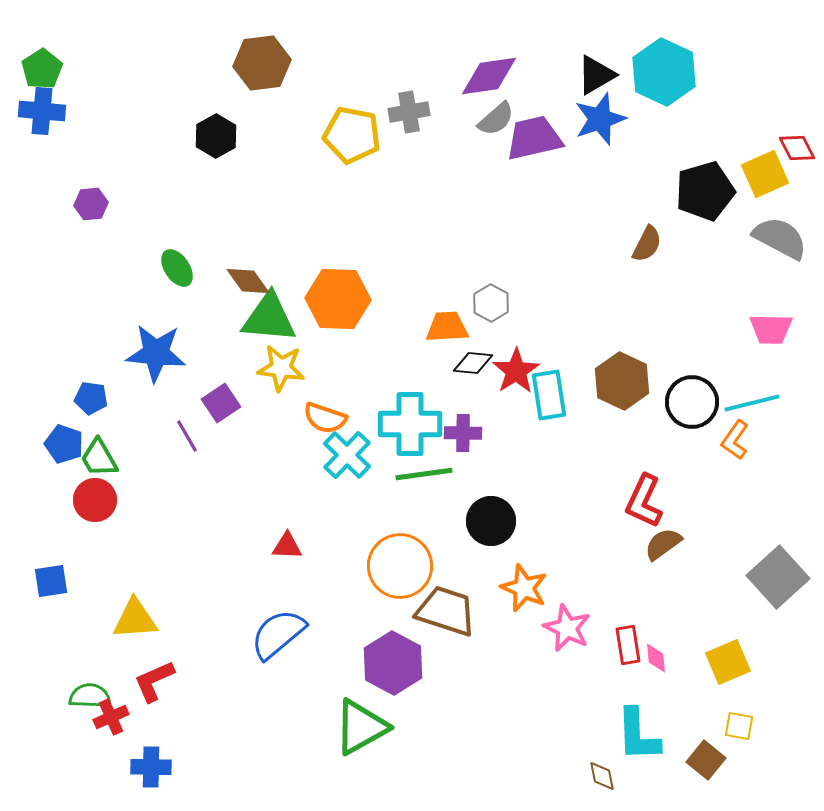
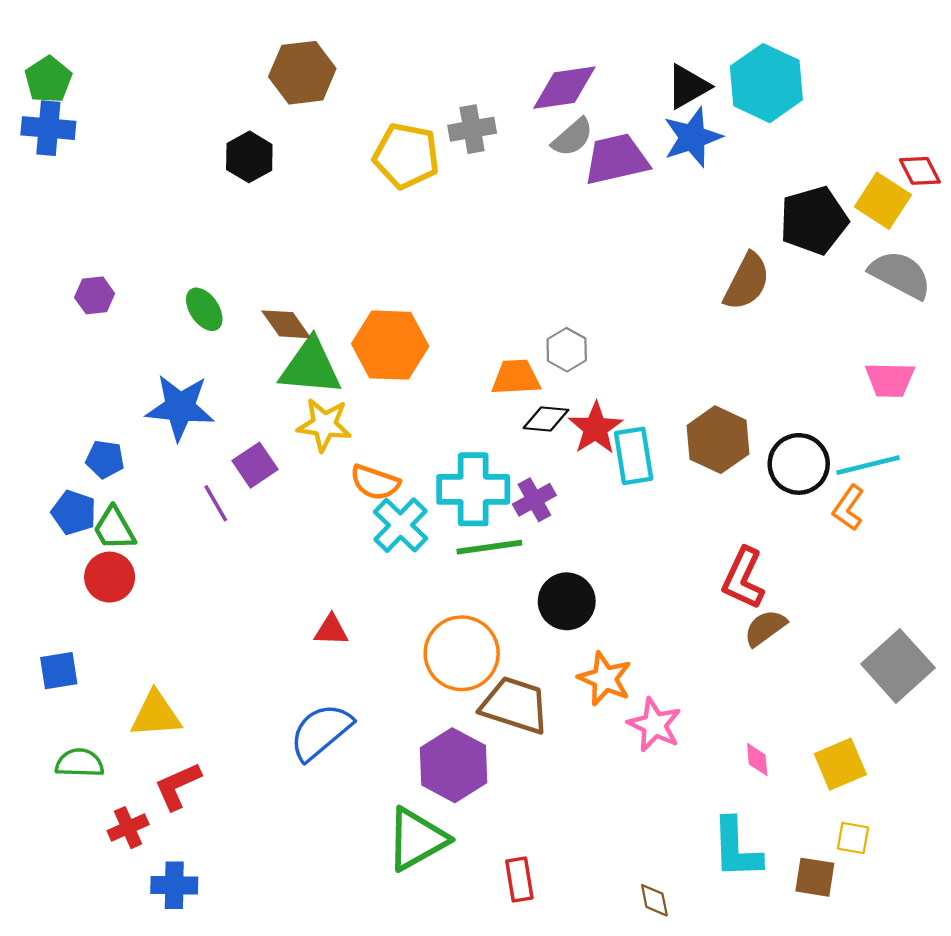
yellow square: (765, 174) -> (883, 201), turned -33
purple hexagon: (91, 204) -> (95, 295), moved
brown semicircle: (647, 244) -> (747, 282), size x1.4
purple cross: (463, 433) -> (534, 500), turned -30
red rectangle: (628, 645) -> (519, 880), moved
green semicircle: (90, 696) -> (80, 763), moved
brown square: (706, 760) -> (815, 877), turned -30
brown diamond: (602, 776) -> (654, 900), moved

